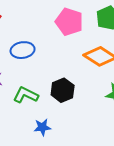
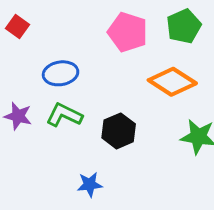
green L-shape: (26, 95) -> (64, 115), moved

